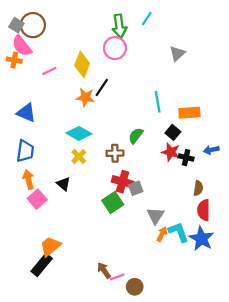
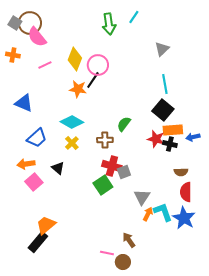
pink semicircle: (22, 46) -> (37, 37), moved
pink circle: (115, 48) -> (98, 65), moved
cyan line: (158, 102) -> (165, 84), moved
orange rectangle: (189, 113) -> (173, 130), moved
black square: (173, 132) -> (163, 110), moved, size x1.5
blue trapezoid: (25, 151) -> (37, 138), moved, turned 40
orange arrow: (28, 179) -> (26, 164), turned -84
brown semicircle: (198, 188) -> (181, 172), turned 80
brown arrow: (104, 270) -> (129, 240), moved
pink line: (117, 277) -> (107, 253), turned 32

